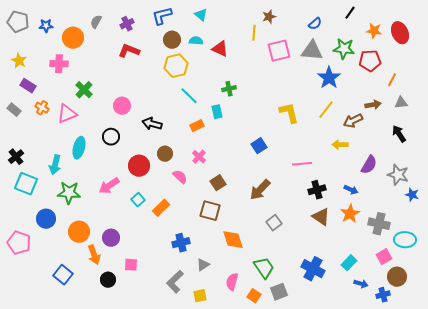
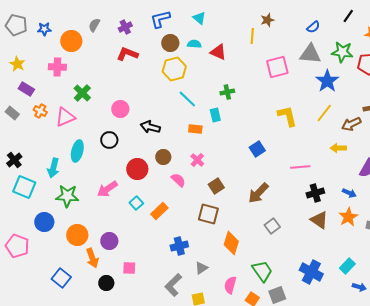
pink square: (279, 51) -> (277, 67), moved
orange rectangle: (197, 126) -> (195, 129), turned 32
orange diamond: (233, 240) -> (231, 243), turned 35

